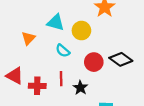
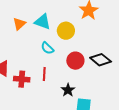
orange triangle: (28, 38) -> (19, 24), moved
black star: (80, 88) -> (68, 90), moved

